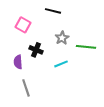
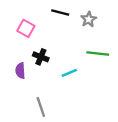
gray star: (62, 38) -> (89, 19), moved
gray line: (26, 88) -> (41, 107), moved

